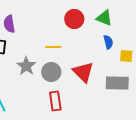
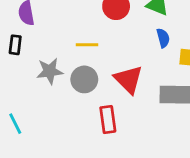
gray star: (26, 66) -> (50, 71), turned 30
red rectangle: (55, 101) -> (108, 119), moved

